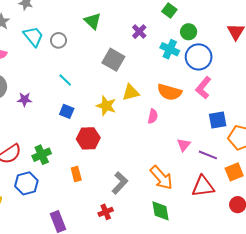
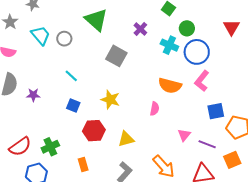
green triangle: (93, 21) -> (96, 20), size x1.4
yellow triangle: (131, 92) -> (126, 139), moved

